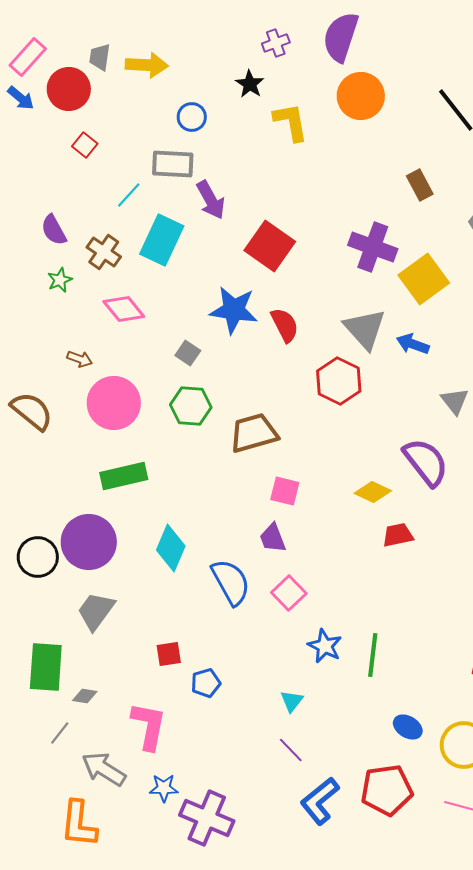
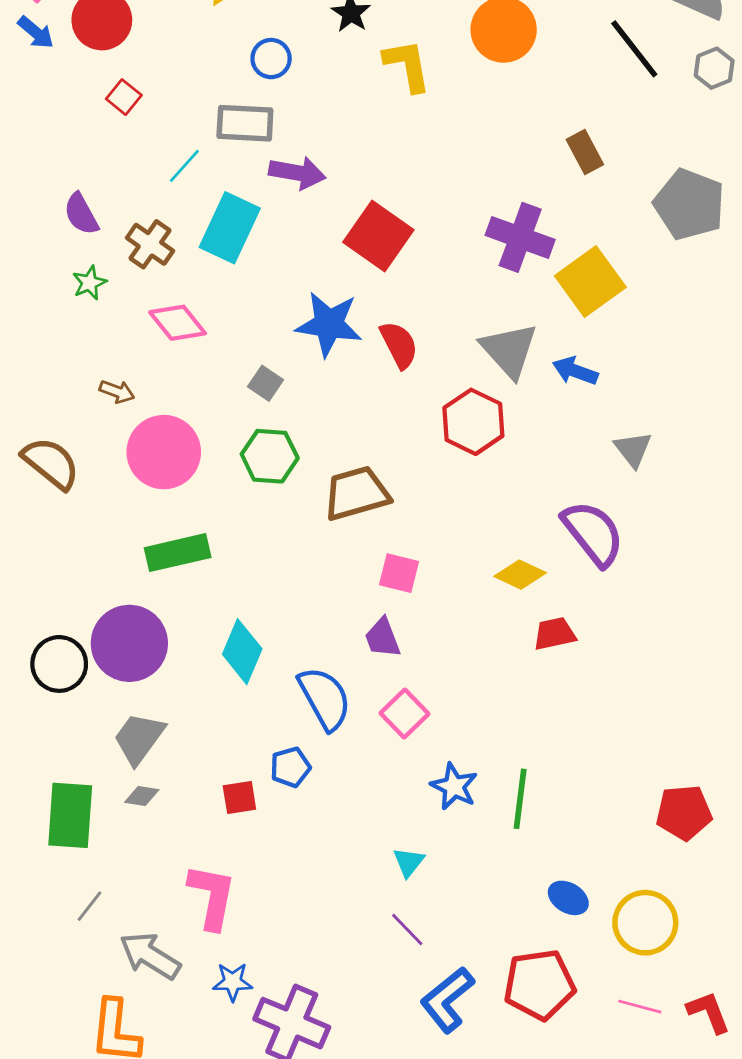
purple arrow: (211, 200) -> (297, 173), turned -51
blue pentagon: (206, 683) -> (290, 767), moved
gray diamond: (85, 696) -> (142, 796), moved

